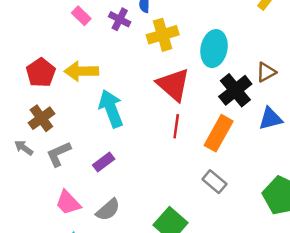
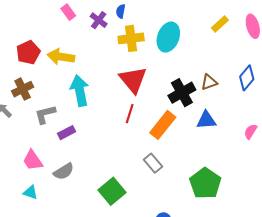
cyan ellipse: (214, 49) -> (168, 37), moved
gray L-shape: (59, 154) -> (45, 114), moved

